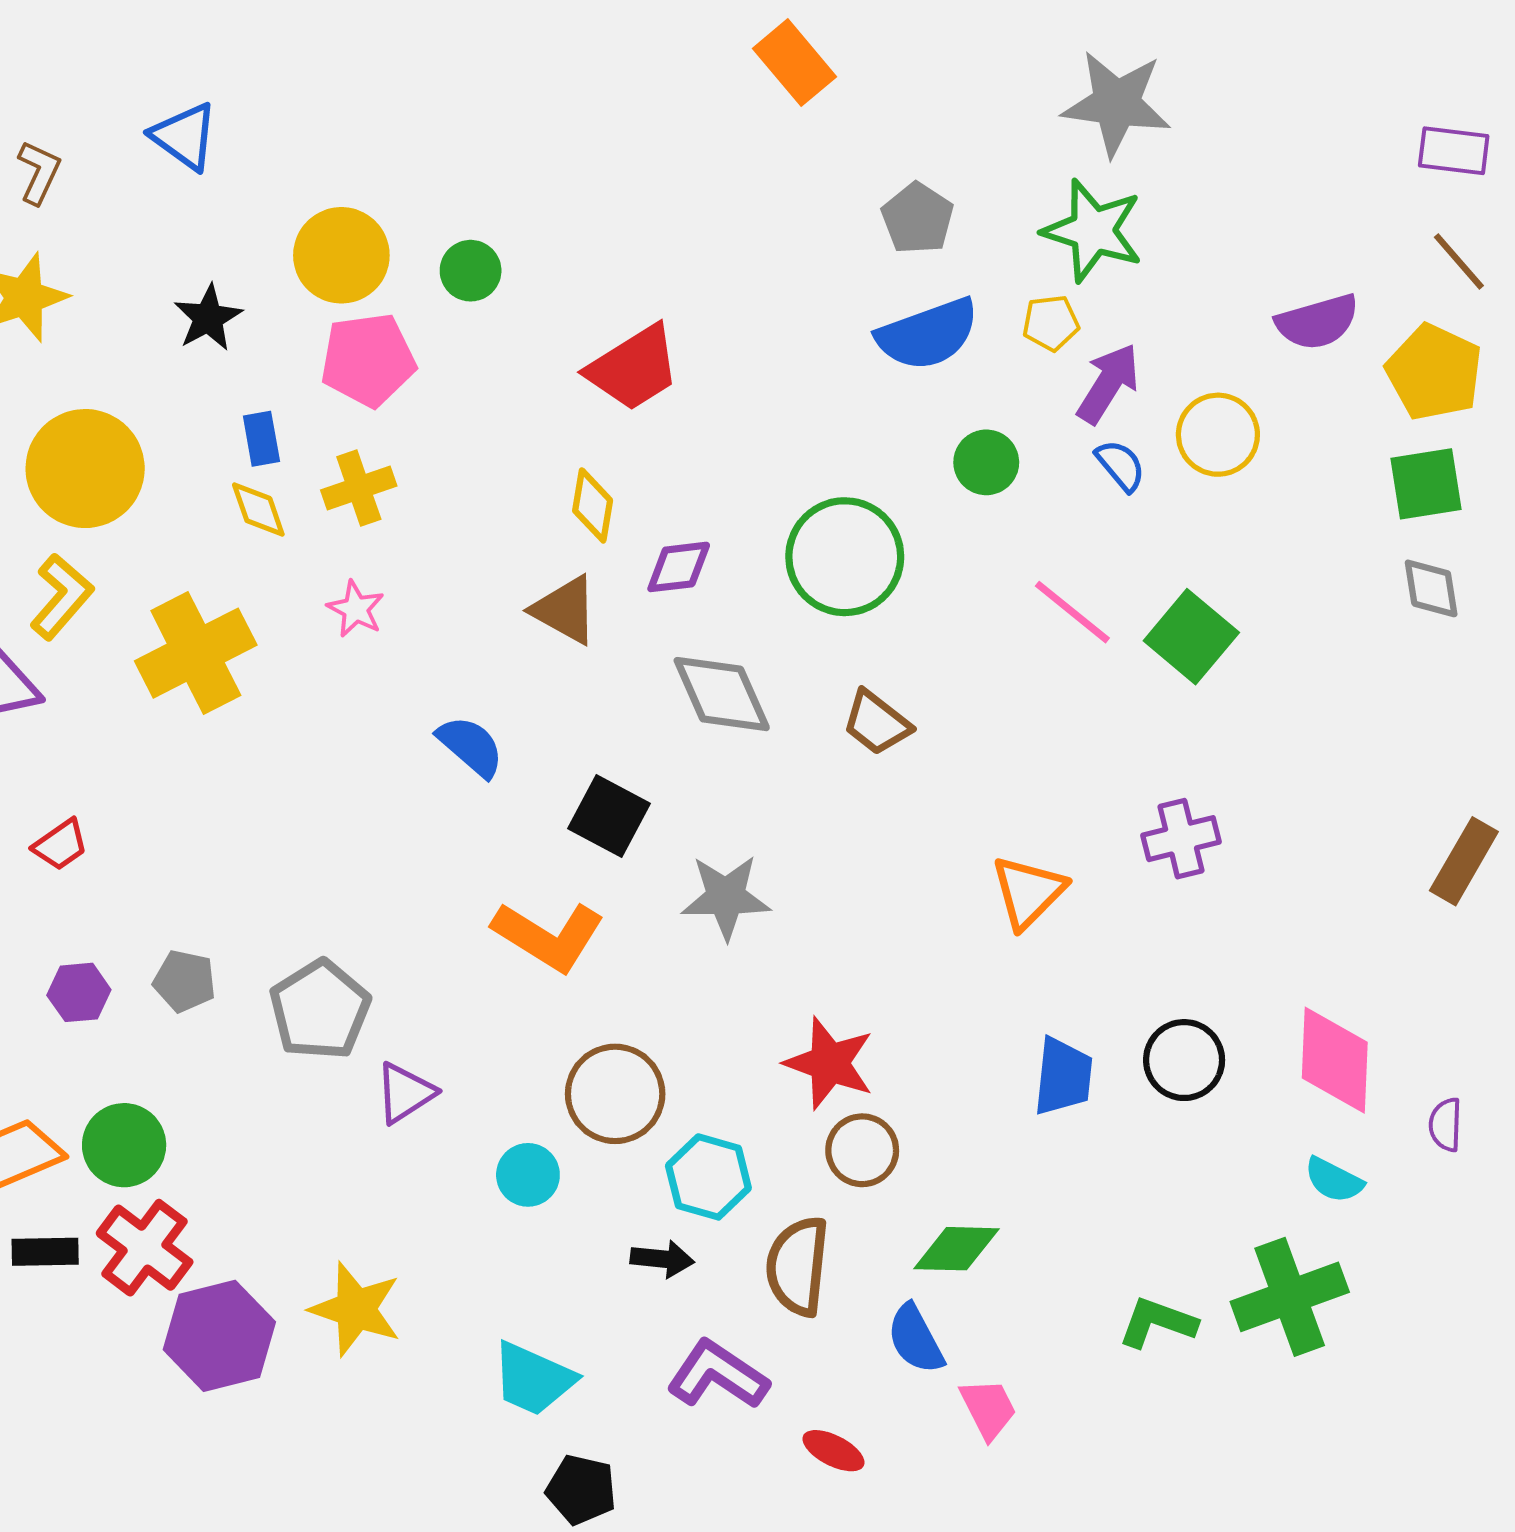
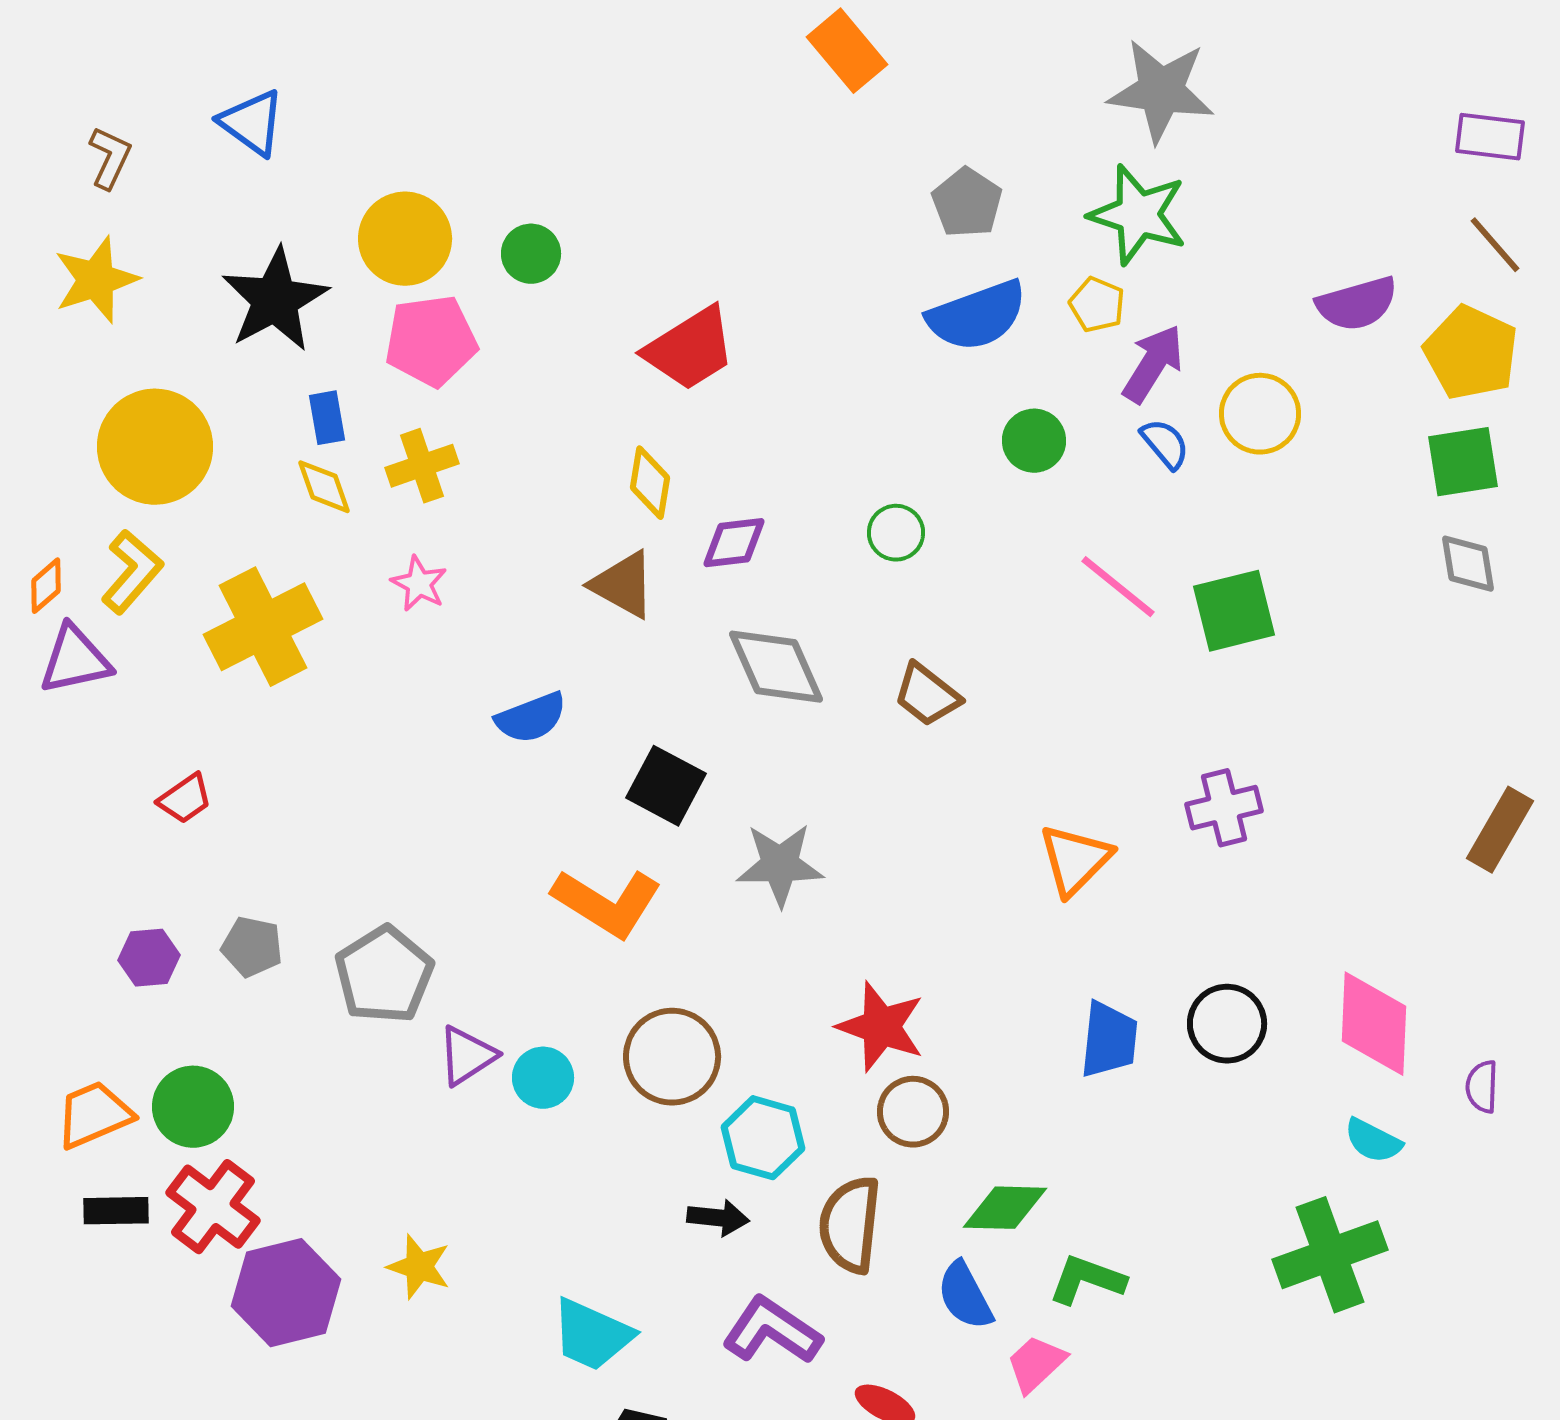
black star: (208, 318) -> (275, 300), size x1.6
yellow pentagon: (1051, 323) -> (1097, 305), turned 30
green circle: (845, 557) -> (896, 533), size x0.5
green square: (1191, 637) -> (1234, 611), turned 36
blue semicircle: (471, 746) -> (531, 718), turned 118
red trapezoid: (60, 845) -> (185, 799), moved
cyan circle: (528, 1175) -> (543, 1078), moved
yellow star: (356, 1309) -> (419, 1267), size x0.7
green L-shape: (1157, 1323) -> (1087, 1280), moved
pink trapezoid: (988, 1409) -> (1036, 1364), turned -106

